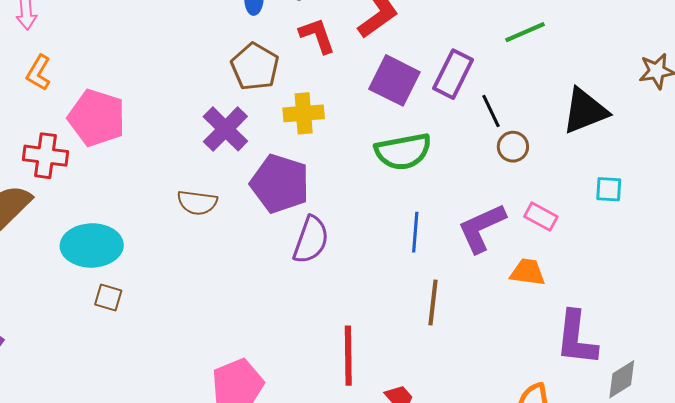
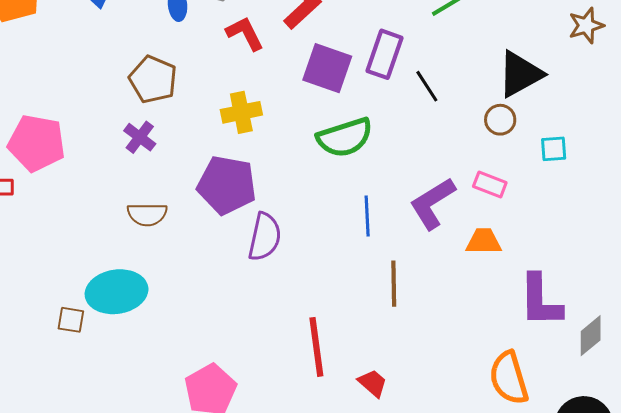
brown pentagon: (255, 67) -> (153, 79), moved
purple cross: (225, 129) -> (140, 137), moved, size x0.7
brown circle: (513, 147) -> (500, 120), moved
cyan ellipse: (92, 245) -> (117, 292), moved

